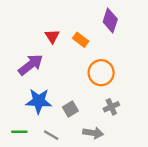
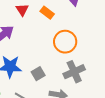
gray cross: (111, 107) -> (74, 72), size x1.5

